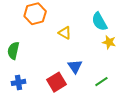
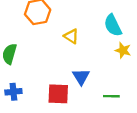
red square: (56, 82) -> (58, 94), turned 30
green line: (101, 82) -> (111, 96), turned 32

